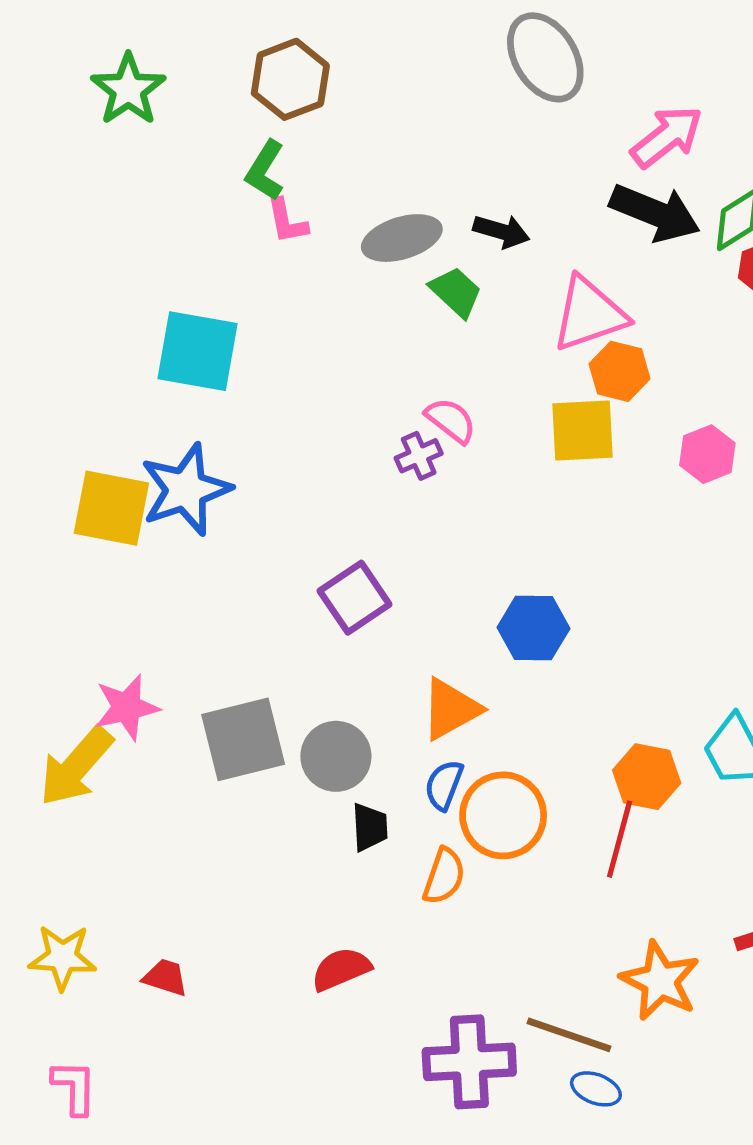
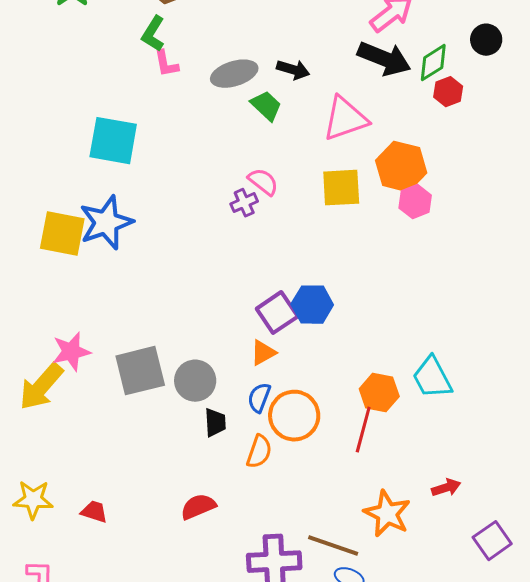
orange hexagon: (620, 371) -> (401, 167), moved, size x1.4
purple square: (355, 598) -> (277, 313), moved
orange triangle: (451, 709) -> (263, 353), size x0.7

